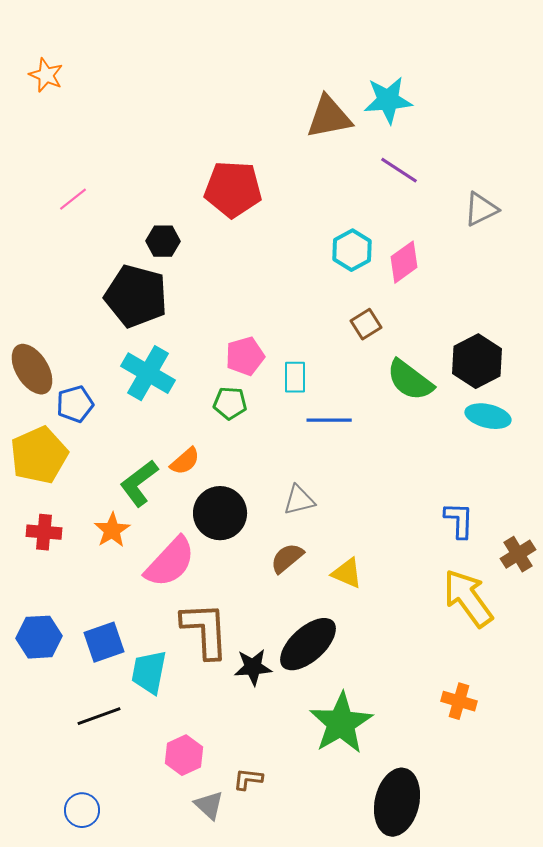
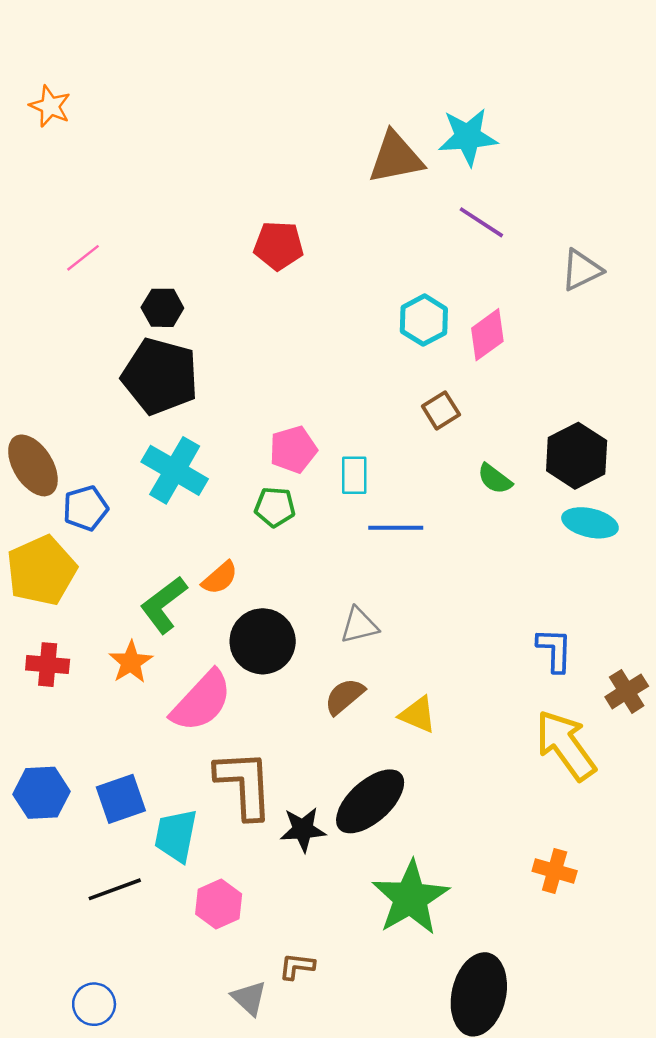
red pentagon: (233, 189) -> (278, 246), size x0.7
black hexagon: (163, 241) -> (162, 308), moved
green semicircle: (410, 380) -> (495, 479), size x0.6
pink hexagon: (184, 755) -> (219, 904), moved

